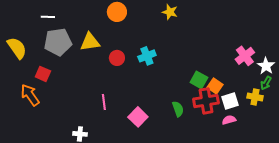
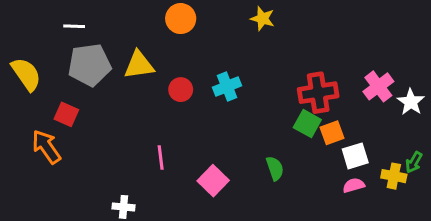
green arrow: (266, 83) -> (414, 162), moved
orange square: (215, 86) -> (332, 133), turned 35
yellow cross: (255, 97) -> (394, 176), moved
red cross: (206, 101) -> (318, 93), moved

